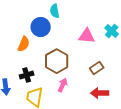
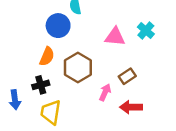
orange semicircle: (24, 44) -> (47, 56), moved
pink arrow: (63, 85) -> (105, 92), moved

